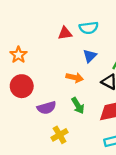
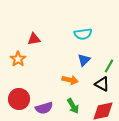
red triangle: (65, 33) -> (34, 39), moved
red circle: (22, 86) -> (19, 99), moved

